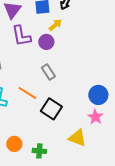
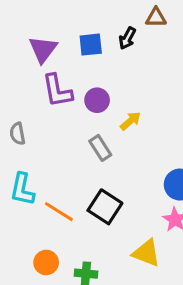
yellow arrow: (55, 25) -> (130, 121), moved
orange line: (27, 93) -> (59, 212), moved

